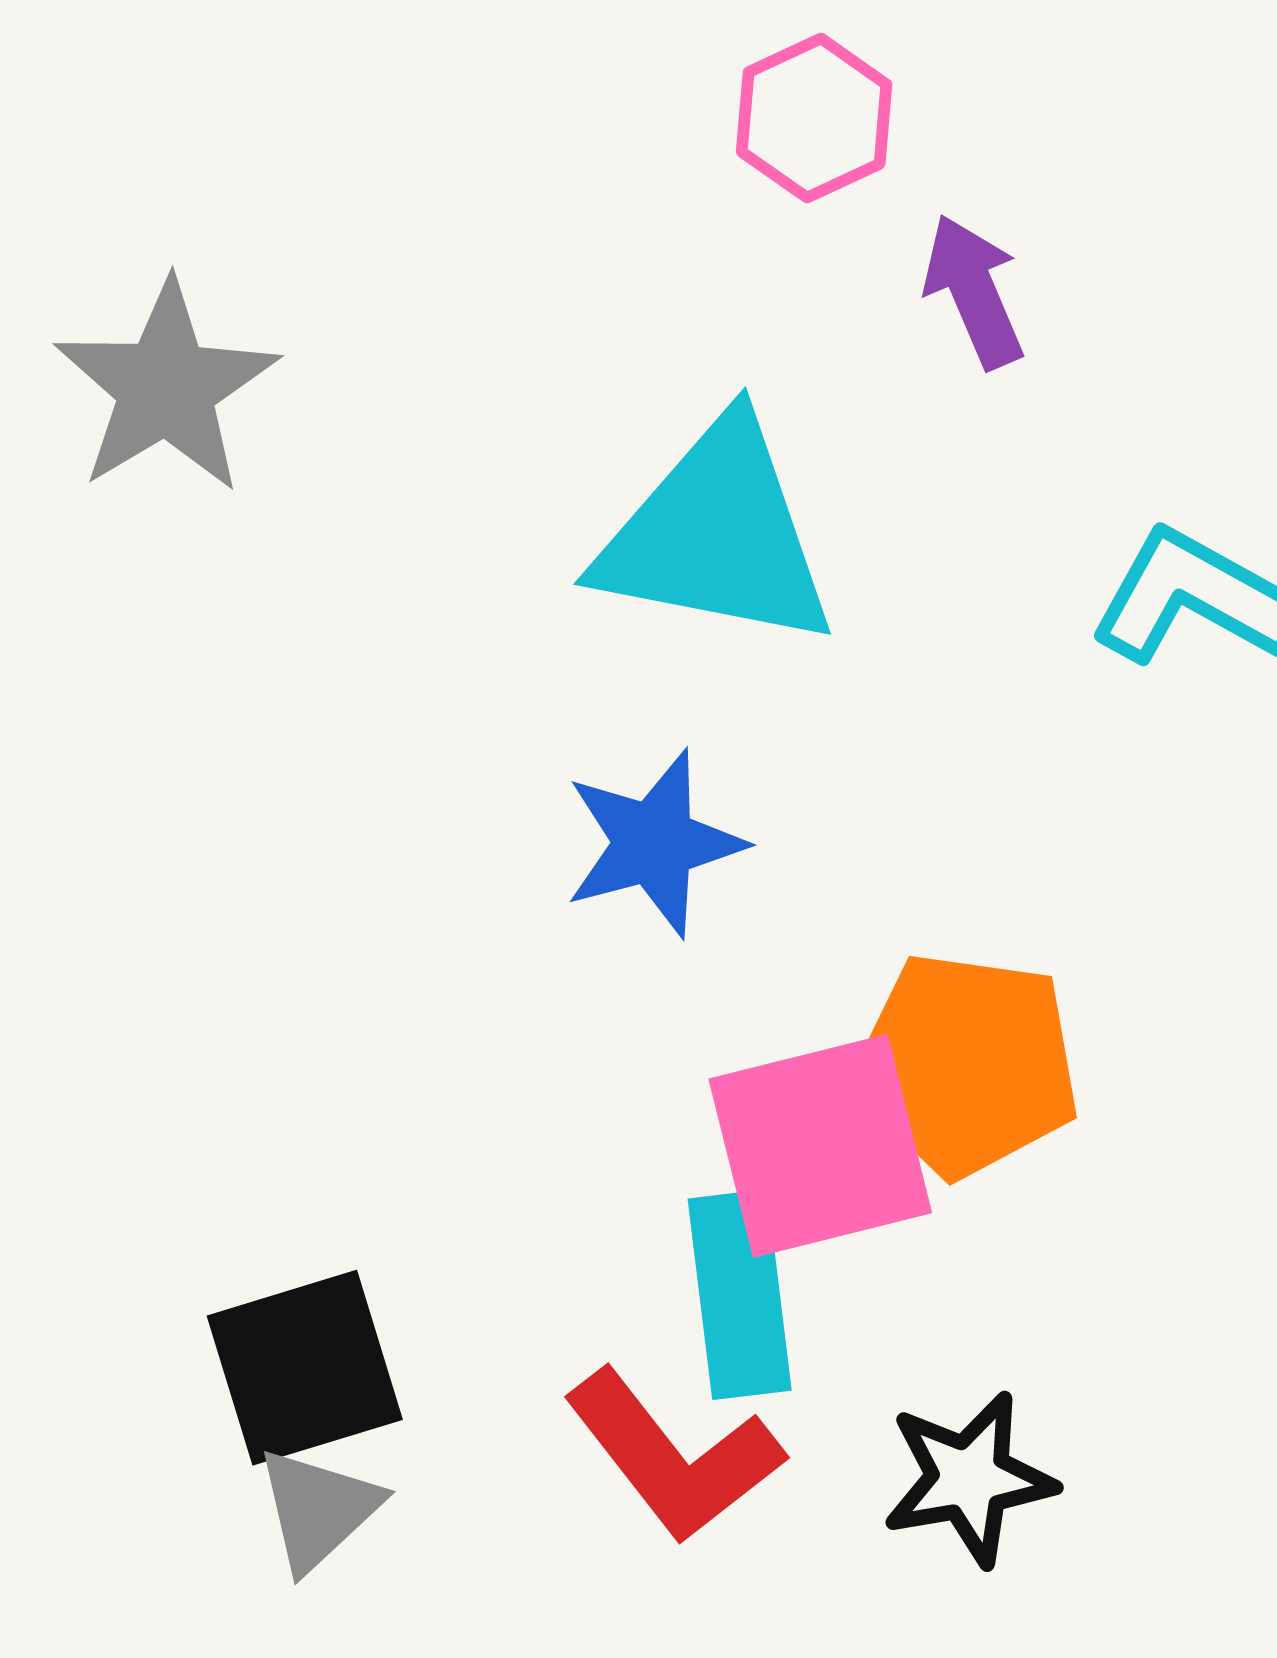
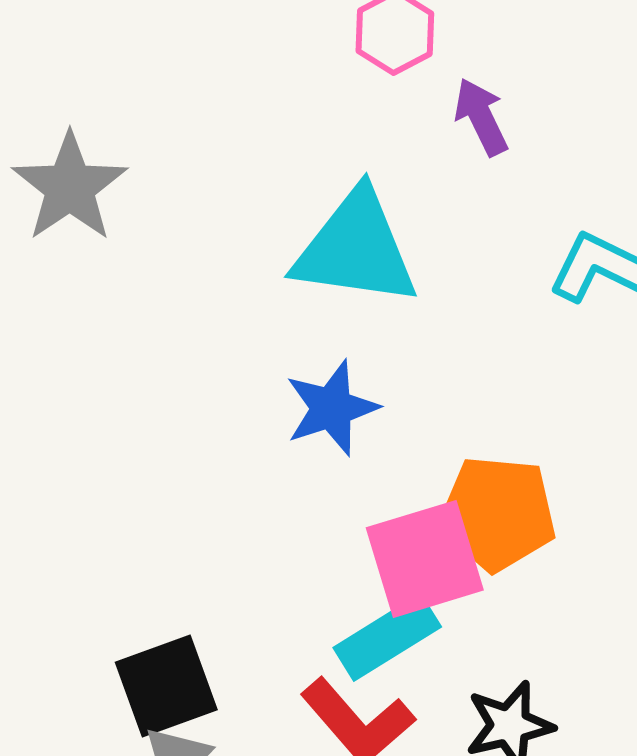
cyan rectangle: (740, 1295) -> (387, 637), turned 68

